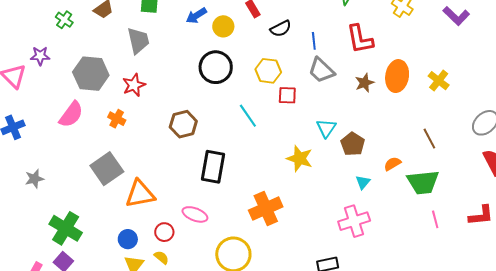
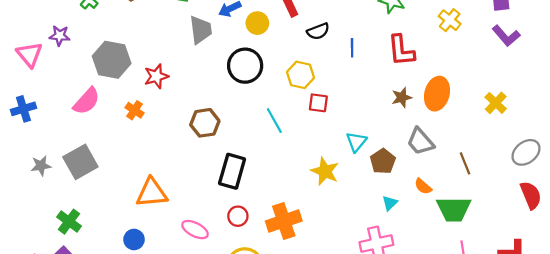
gray trapezoid: (138, 41) -> (201, 30), moved
gray trapezoid: (321, 70) -> (420, 141), moved
yellow cross: (439, 81) -> (496, 103), moved
orange semicircle: (392, 164) -> (423, 186), turned -114
gray square: (107, 169) -> (80, 162), moved
pink ellipse: (195, 214) -> (195, 230), moved
green cross: (66, 228) -> (69, 222), size x0.7
red circle: (164, 232) -> (238, 216), moved

